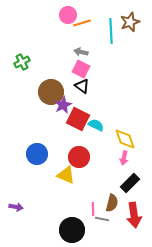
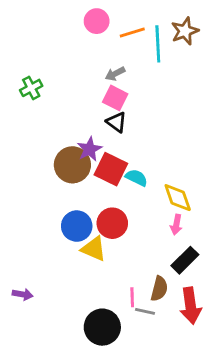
orange line: (82, 23) -> (132, 32), moved
gray arrow: (81, 52) -> (115, 74), turned -40
brown circle: (51, 92) -> (72, 165), moved
blue circle: (37, 154) -> (77, 226), moved

